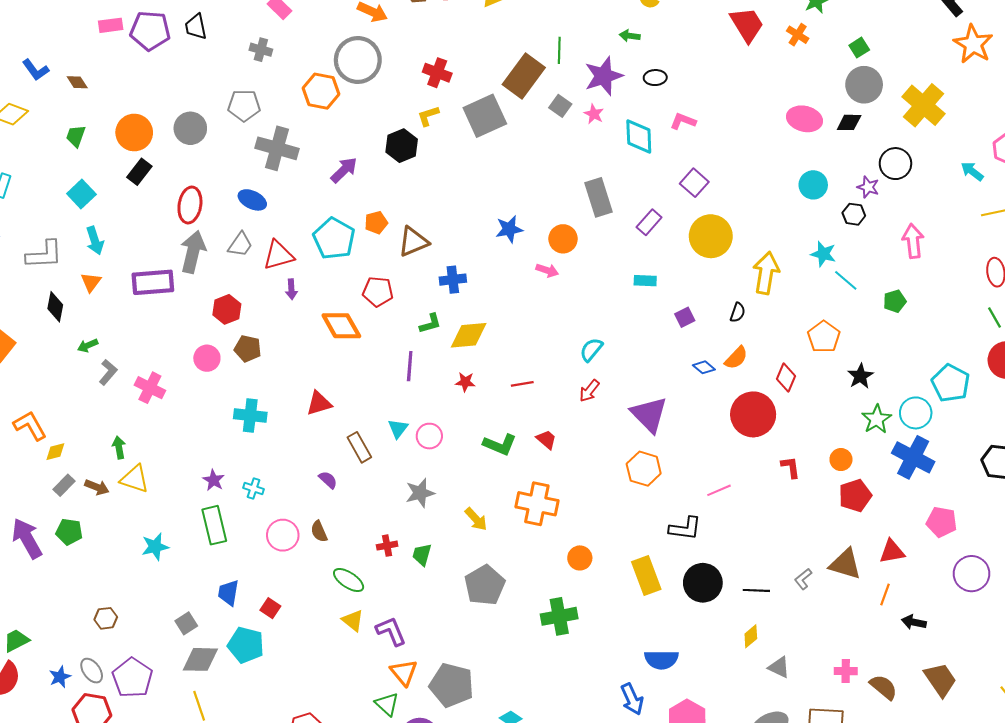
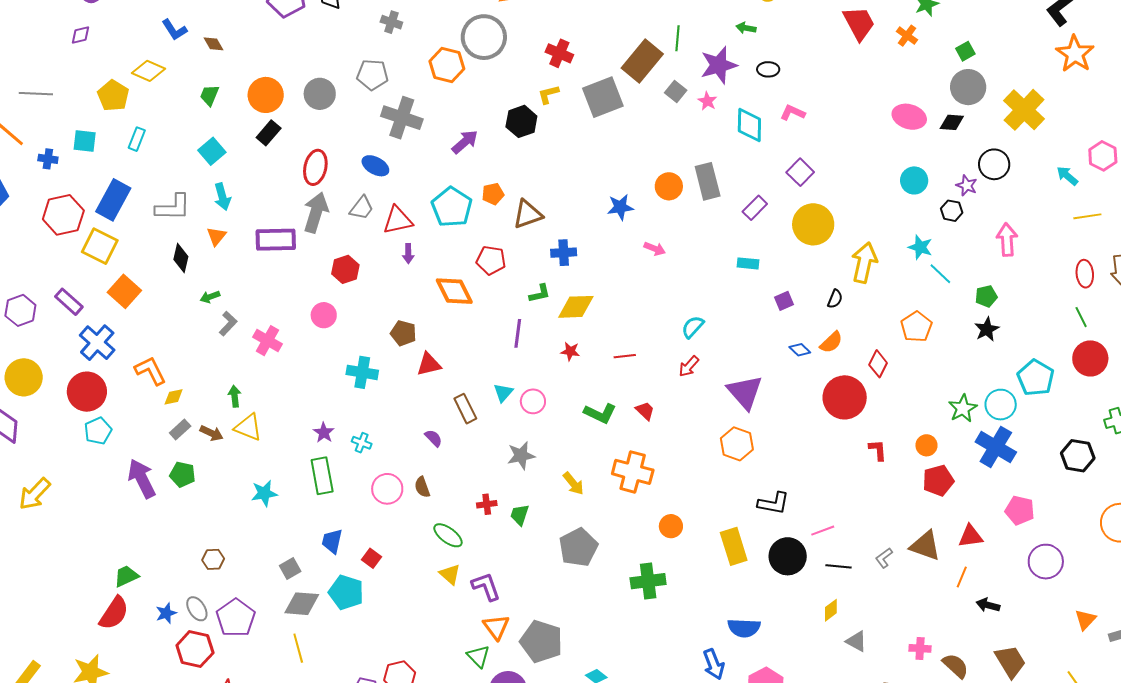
orange circle: (563, 239) -> (669, 186), moved
brown pentagon: (248, 349) -> (403, 333), moved
black star: (860, 376) -> (987, 329), moved
pink line: (719, 490) -> (823, 531), moved

